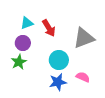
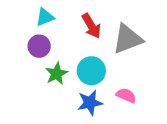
red arrow: (49, 28) -> (91, 26), moved
green star: (19, 62) -> (57, 74), moved

